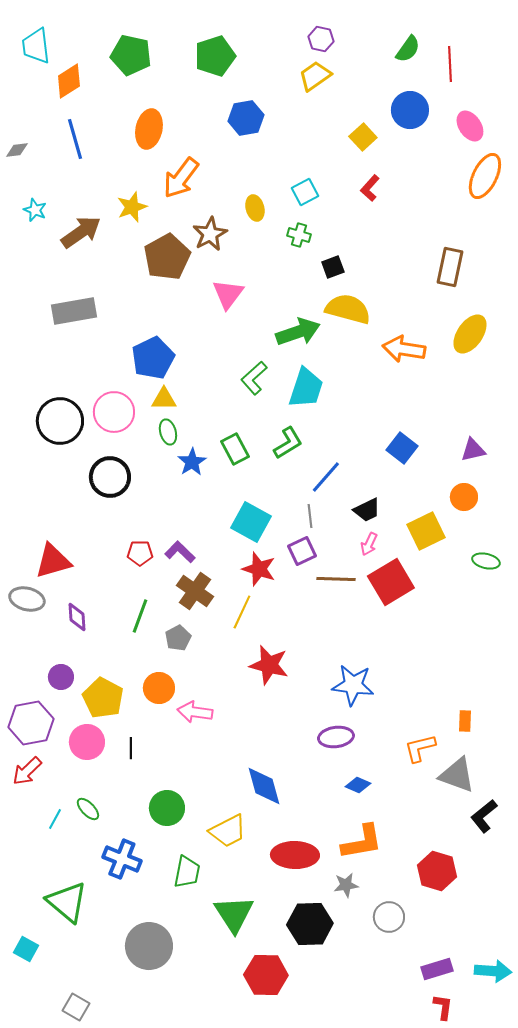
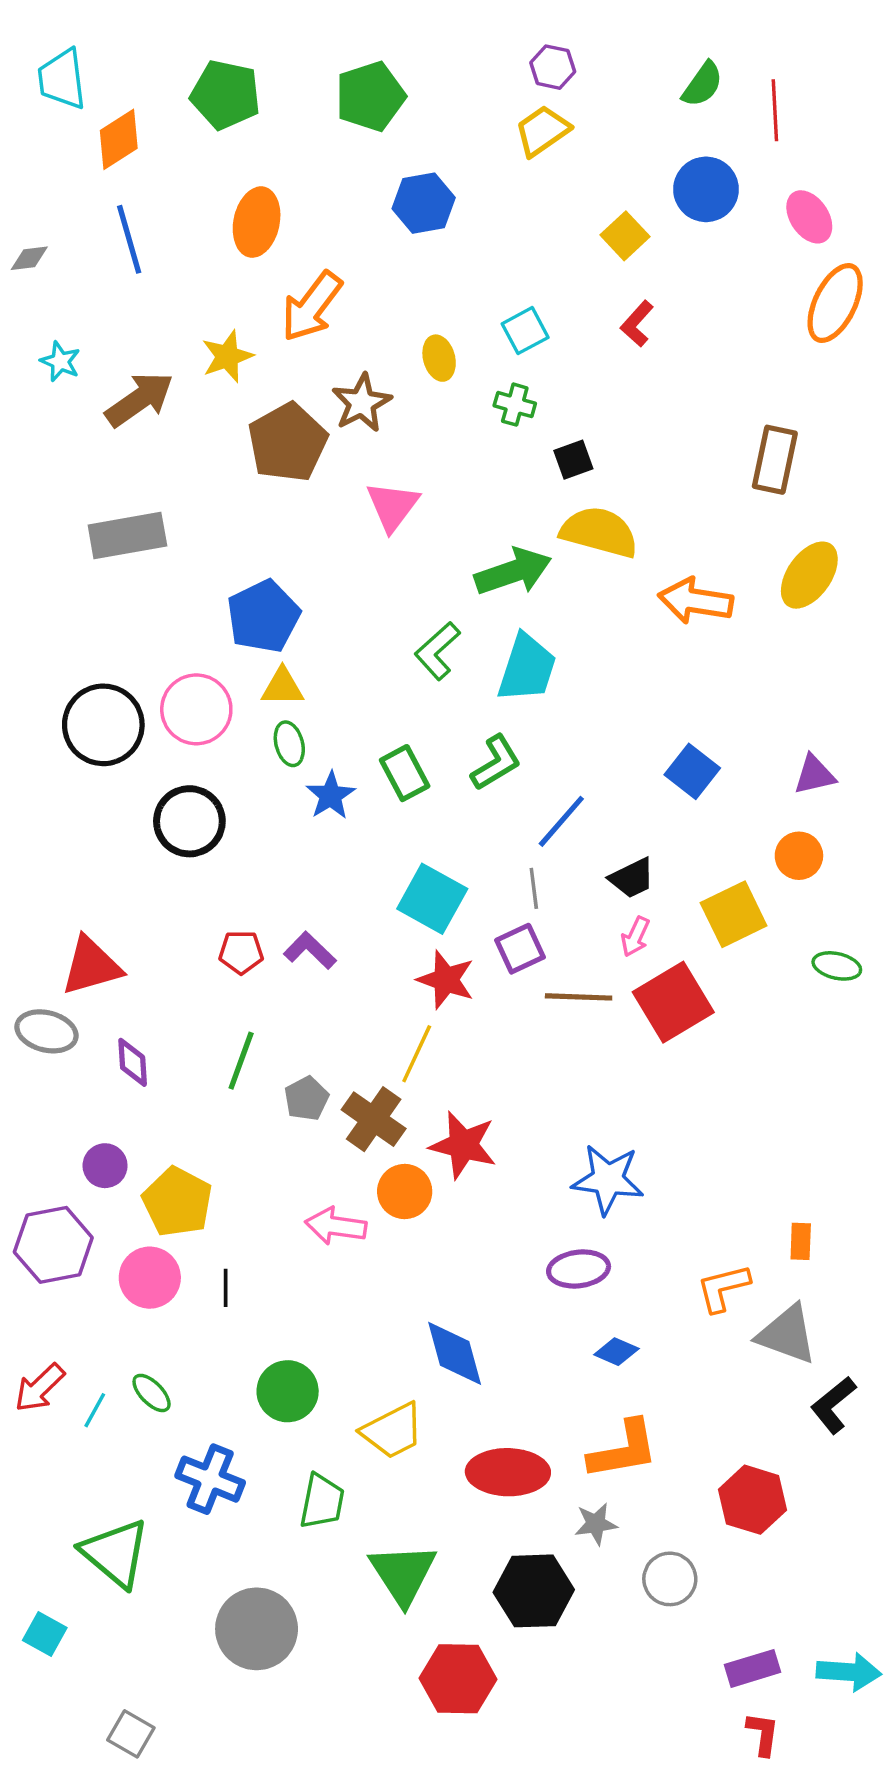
brown cross: (195, 591) -> (374, 1119), moved
orange circle: (159, 688) -> (405, 1191), moved
red arrow: (27, 771) -> (40, 1388), moved

